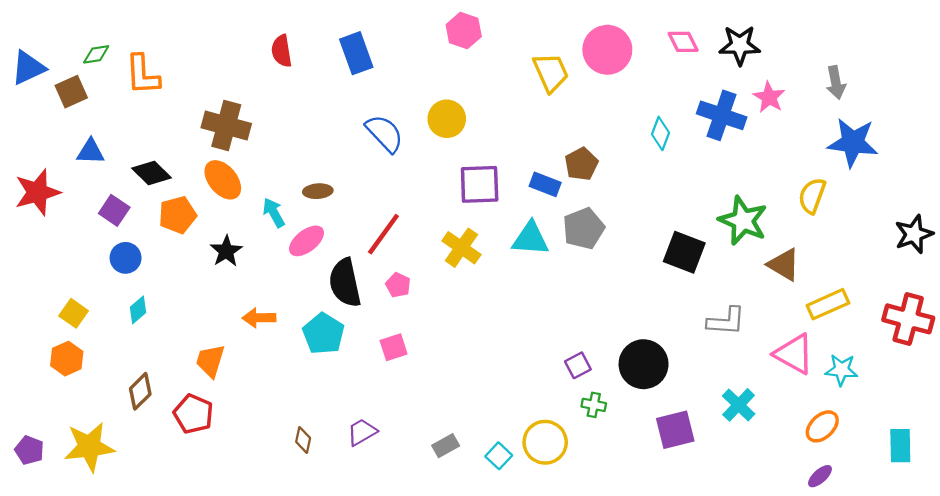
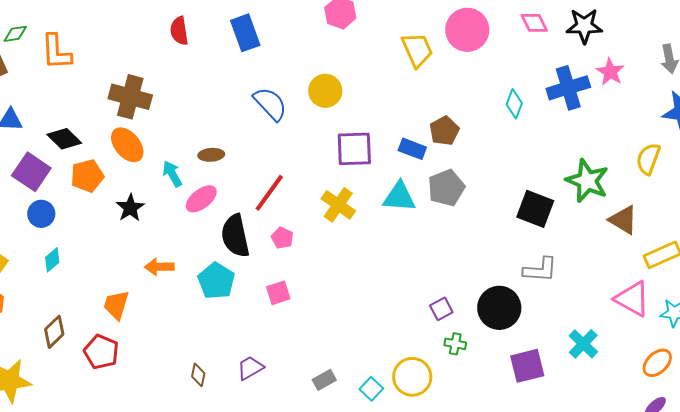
blue cross: (722, 115) -> (568, 88), turned -36
purple square: (114, 210) -> (31, 172), size x1.4
gray L-shape: (726, 321) -> (540, 270), moved

